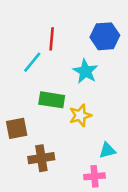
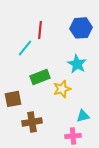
cyan star: (85, 71) -> (77, 64), moved
green rectangle: (52, 100) -> (40, 77), turned -30

